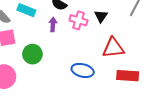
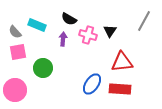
blue ellipse: (83, 70) -> (92, 84), turned -70
red rectangle: (128, 76) -> (120, 89), moved

